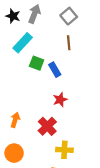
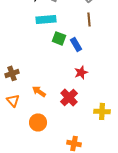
cyan rectangle: (23, 43) -> (46, 19), turned 42
orange arrow: (15, 120) -> (39, 91), turned -72
yellow cross: (64, 150) -> (102, 111), moved

